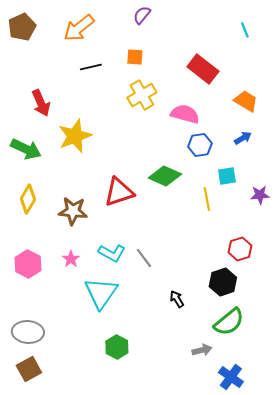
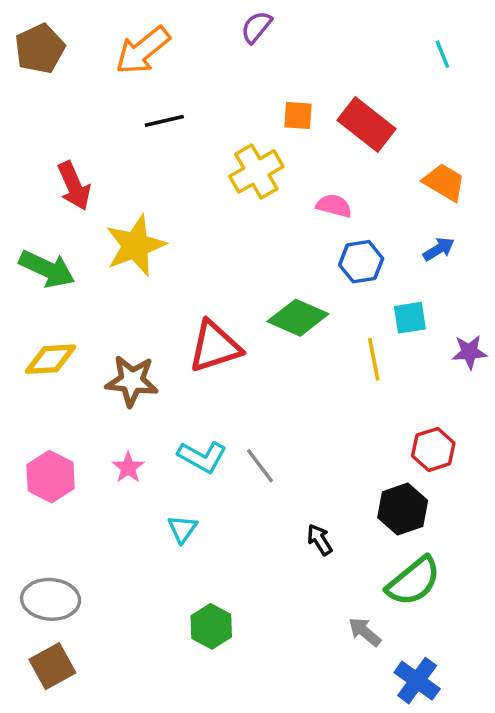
orange square: (135, 57) -> (298, 115), moved
pink semicircle: (185, 114) -> (334, 206), size x0.7
yellow diamond: (28, 199) -> (51, 359), turned 56
cyan triangle: (101, 293) -> (182, 529), size x0.5
gray arrow: (202, 350) -> (365, 632), turned -126

